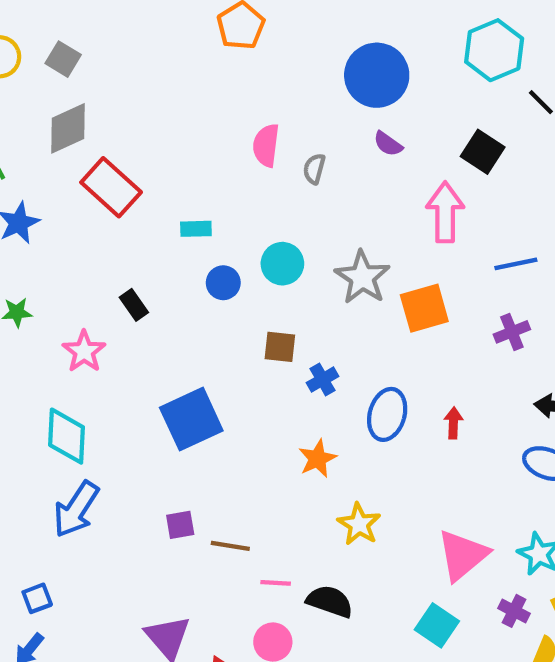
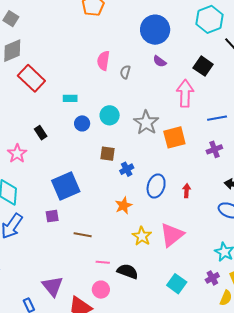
purple square: (180, 525) -> (52, 216), moved
brown line: (230, 546) -> (83, 235), moved
pink triangle: (463, 555) -> (172, 235), moved
purple cross: (514, 611) -> (212, 278), turned 32

